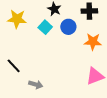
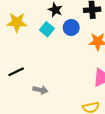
black line: (14, 66) -> (16, 72), turned -70

